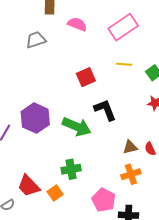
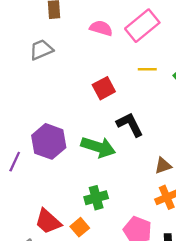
pink semicircle: (77, 24) -> (101, 28), moved

